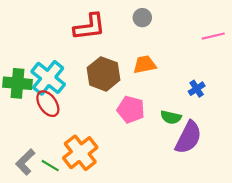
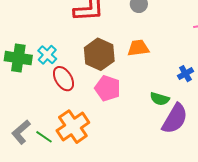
cyan cross: (48, 78) -> (47, 55), size x0.6
red ellipse: (48, 104) -> (63, 79), moved
pink pentagon: (131, 109) -> (108, 88), moved

